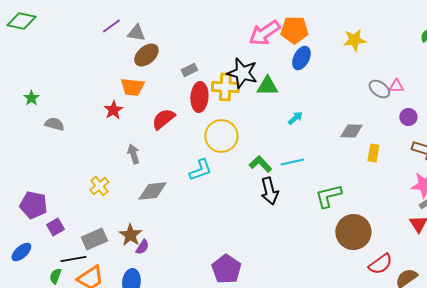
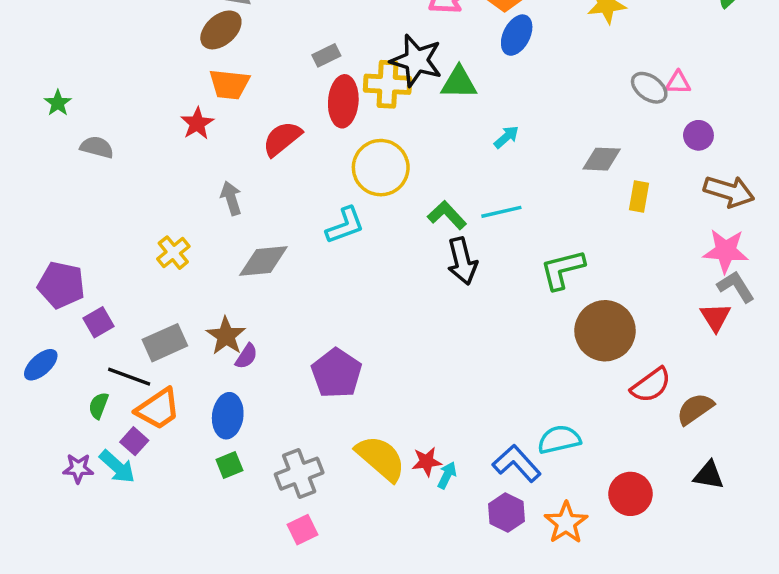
brown ellipse: (146, 55) -> (221, 30), moved
black line: (73, 259) -> (129, 377), turned 30
purple pentagon: (226, 269) -> (336, 373), moved

